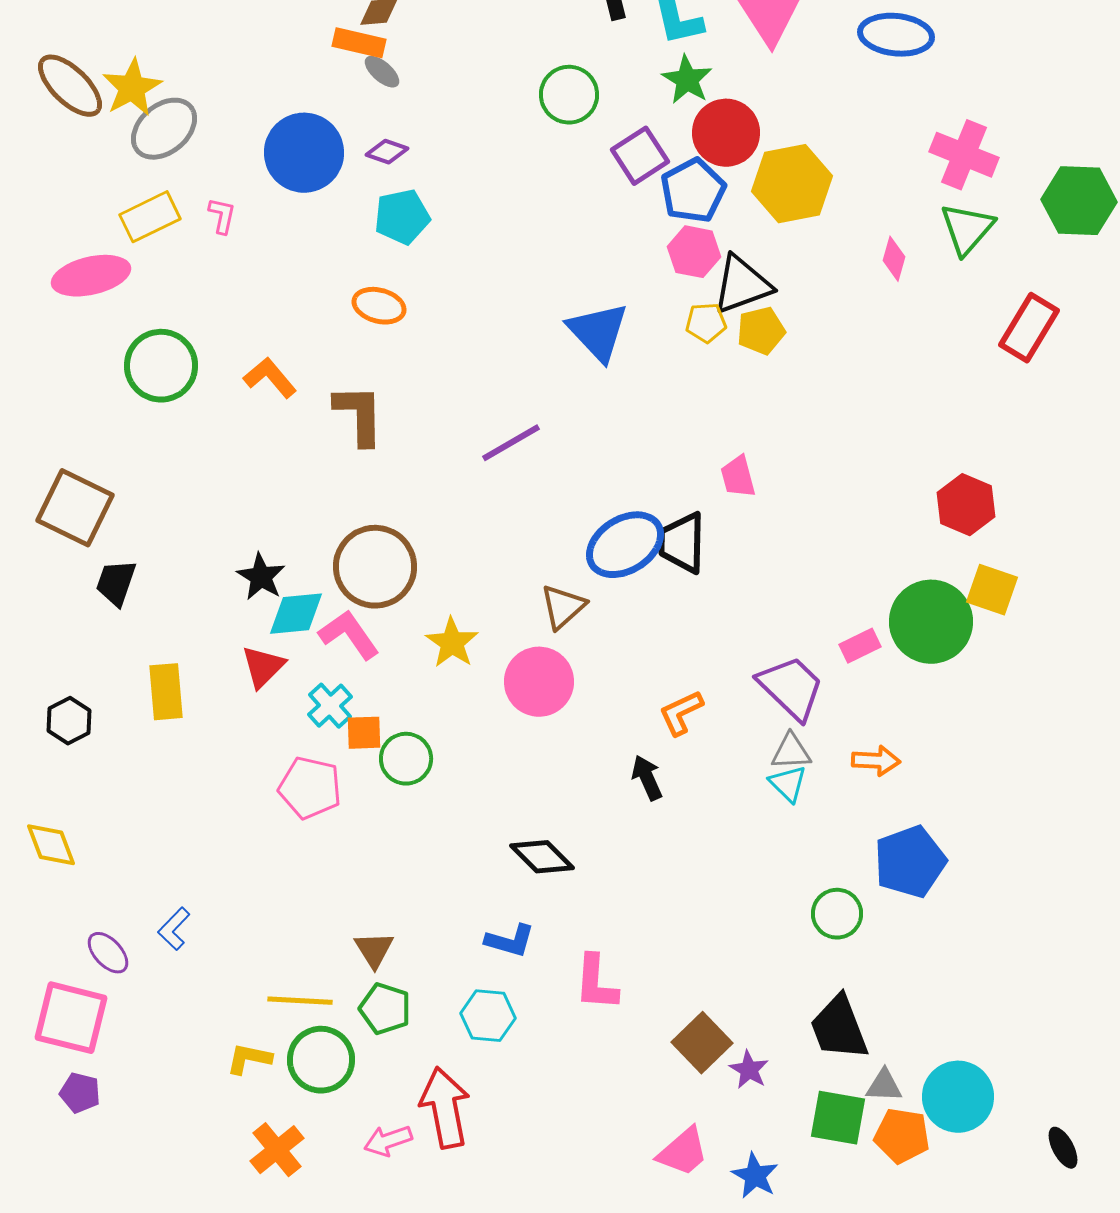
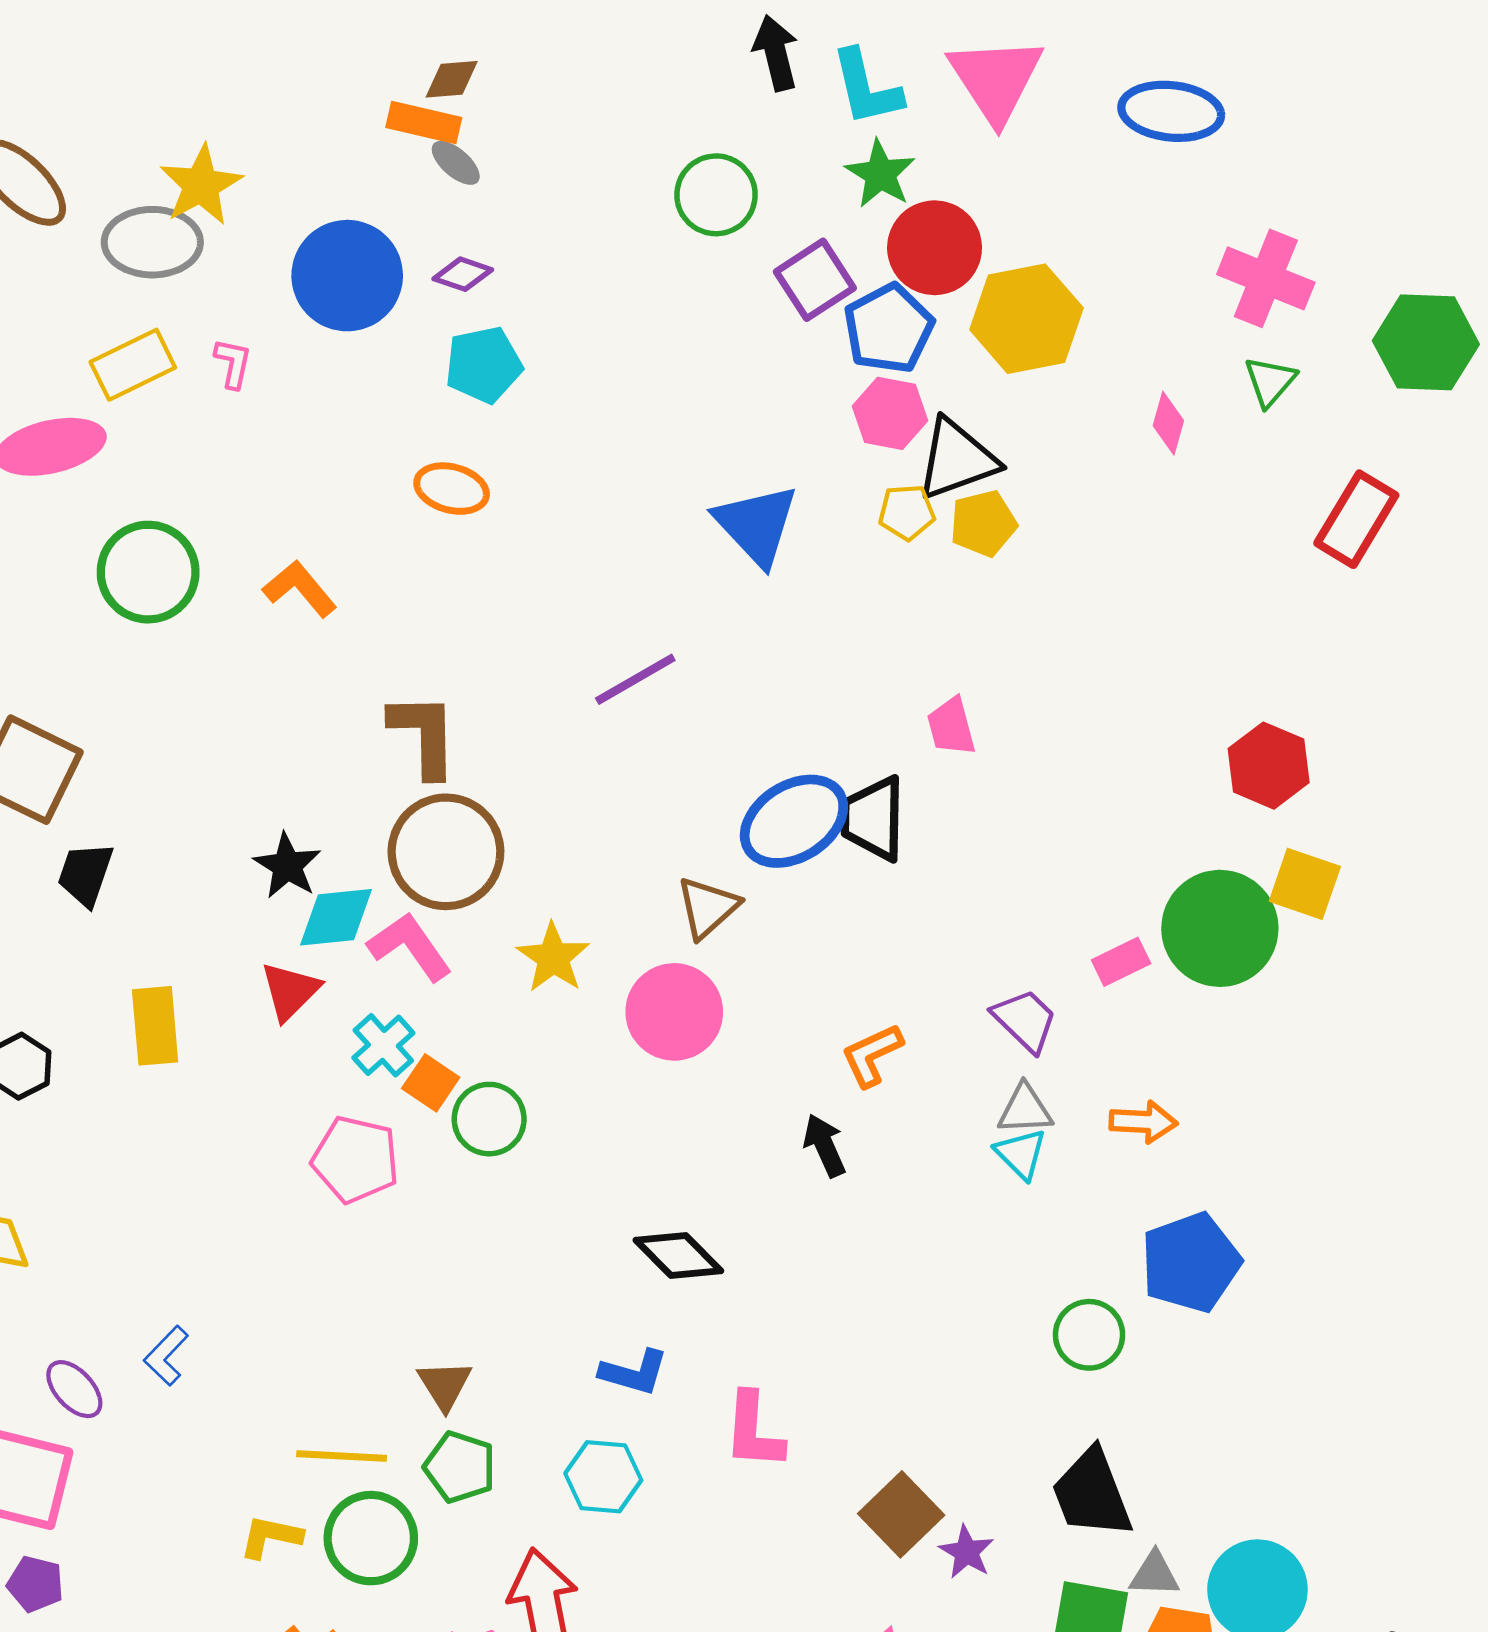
yellow star: (132, 88) -> (201, 185), moved
gray ellipse: (164, 129) -> (152, 242), turned 40
green triangle: (967, 229) -> (1270, 381), size x0.7
brown L-shape: (359, 415) -> (424, 735), moved
purple trapezoid: (791, 688) -> (1025, 1020), size x0.7
orange square: (364, 733) -> (431, 1083), turned 36

